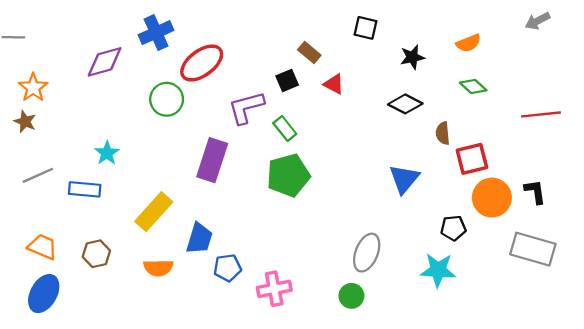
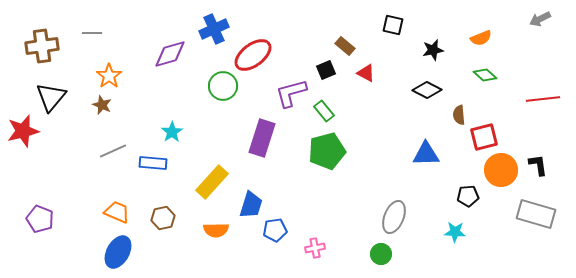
blue triangle: (404, 179) -> (426, 154), turned 48
cyan star: (438, 270) -> (455, 232), size x0.7
pink cross: (274, 289) -> (315, 248), size x0.7

